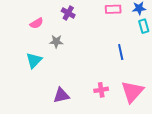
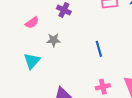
blue line: (121, 52) -> (99, 49), moved

